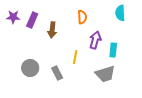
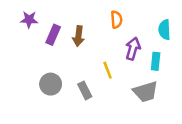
cyan semicircle: (120, 13) -> (164, 30), moved
purple rectangle: (32, 20) -> (53, 35), moved
yellow line: (75, 57) -> (108, 70), turned -32

